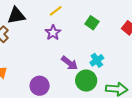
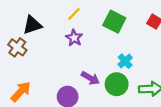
green square: (92, 23) -> (114, 22), size x1.5
purple arrow: (70, 63) -> (90, 78), moved

